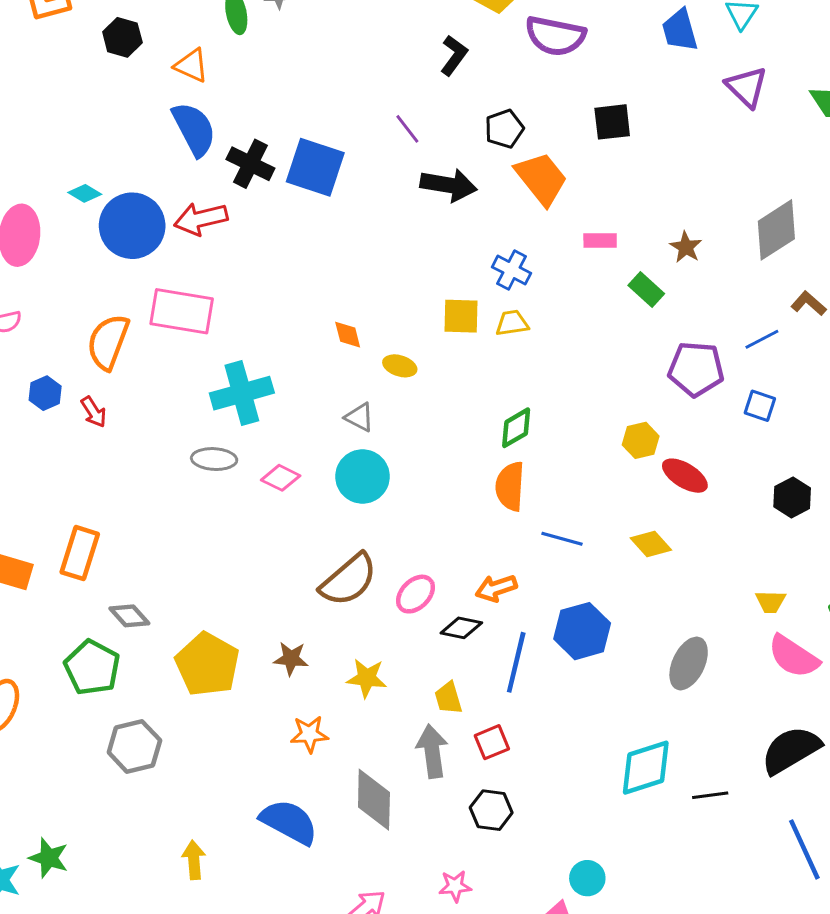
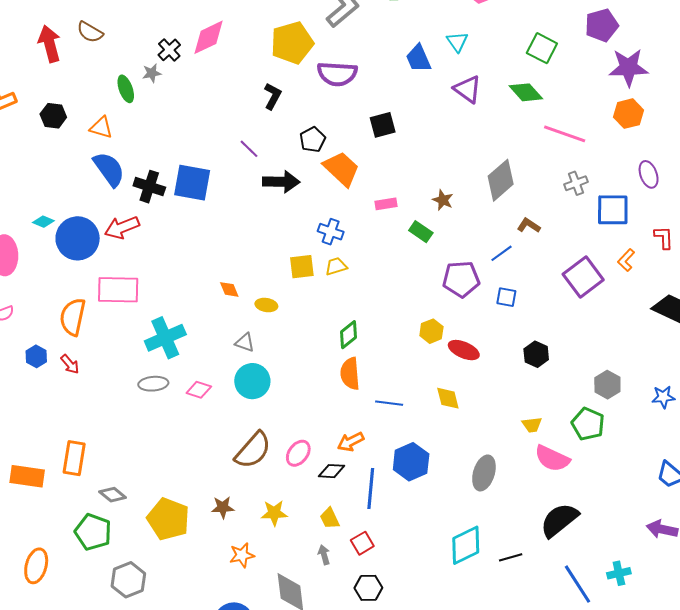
yellow diamond: (651, 544) -> (448, 398), turned 36
gray arrow: (432, 751) -> (324, 555), size x0.6

